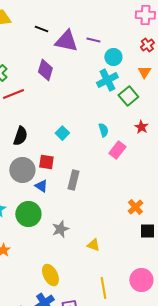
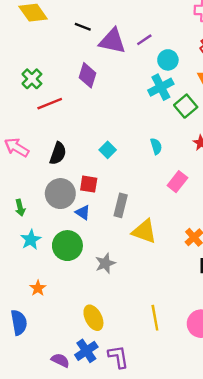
purple line: (93, 40) -> (144, 40), turned -48
pink rectangle: (117, 150) -> (177, 182), moved
yellow triangle: (93, 245) -> (144, 231), moved, size x1.6
yellow line: (103, 288) -> (155, 318), moved

